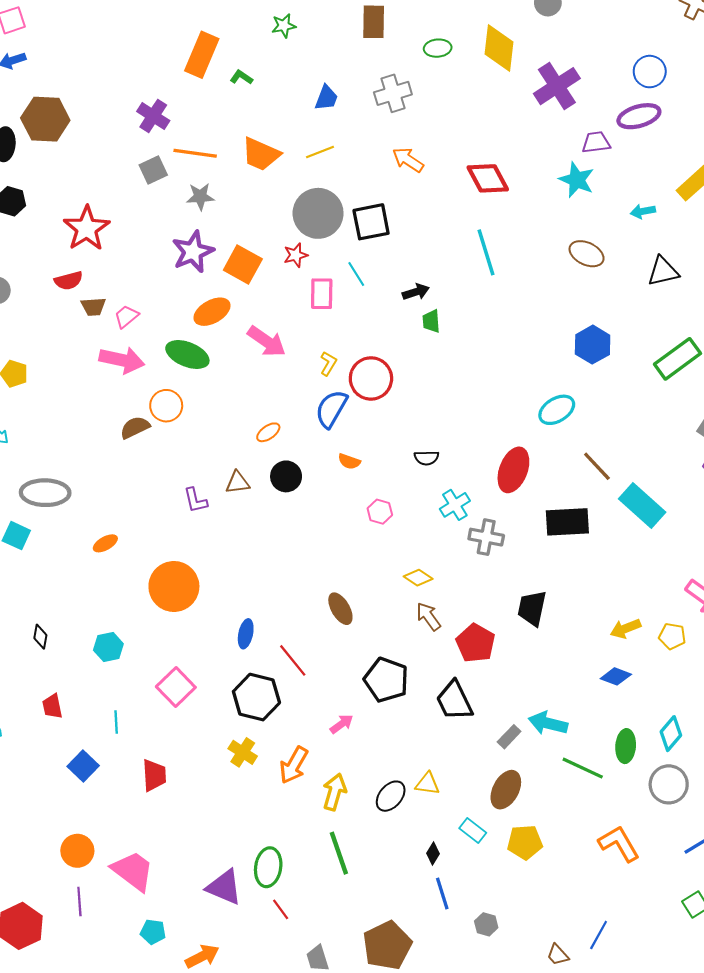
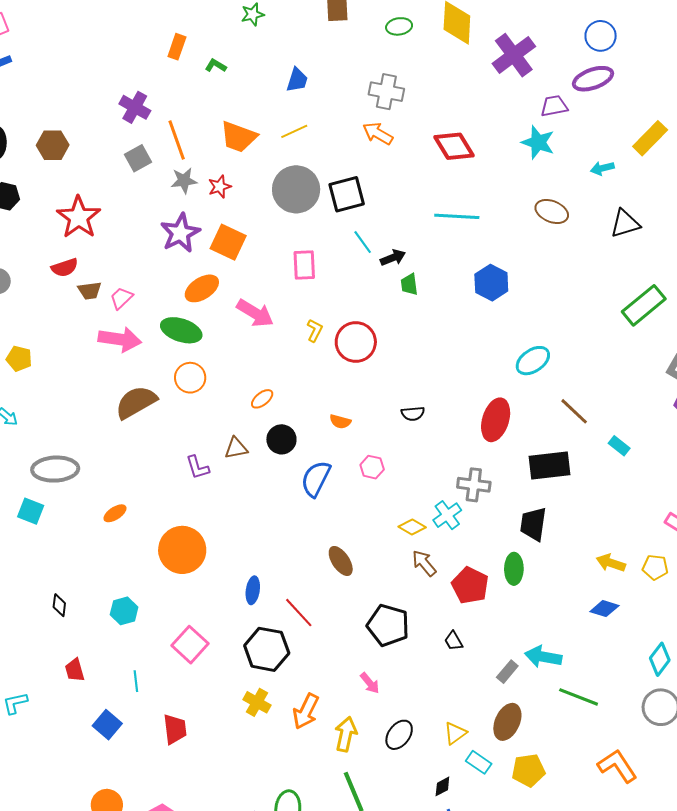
orange rectangle: (202, 55) -> (177, 47), size x0.6
gray cross: (393, 93) -> (386, 92), moved, turned 32
brown hexagon: (45, 119) -> (53, 145), moved, size x0.7
orange line: (195, 153) -> (177, 140), turned 66
cyan line: (486, 252) -> (457, 216), turned -66
red star: (296, 255) -> (220, 187), moved
cyan line: (356, 274) -> (363, 242), moved
blue hexagon: (593, 345) -> (491, 283), moved
orange circle: (166, 406) -> (190, 378), moved
blue semicircle: (331, 409) -> (316, 479), moved
brown semicircle: (135, 427) -> (136, 402), size x1.5
cyan cross: (455, 505) -> (447, 515), moved
cyan rectangle: (642, 506) -> (619, 446), size x0.5
black trapezoid: (532, 608) -> (533, 524), moved
yellow arrow: (625, 629) -> (611, 563), turned 44
black trapezoid: (454, 701) -> (454, 641), size x0.5
pink arrow: (342, 724) -> (370, 683), moved, turned 90
green ellipse: (626, 746) -> (514, 569), moved
yellow triangle: (427, 784) -> (455, 733), moved, turned -40
black diamond: (433, 853) -> (442, 786), turned 35

